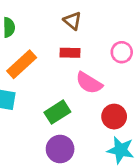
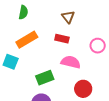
pink semicircle: (89, 83) -> (71, 62), turned 150

